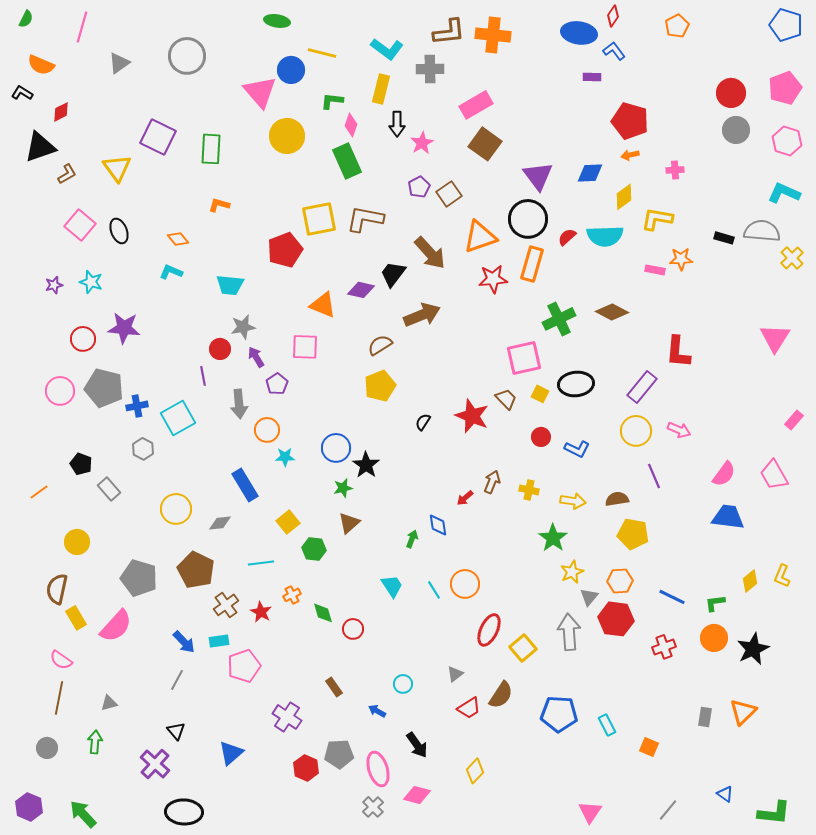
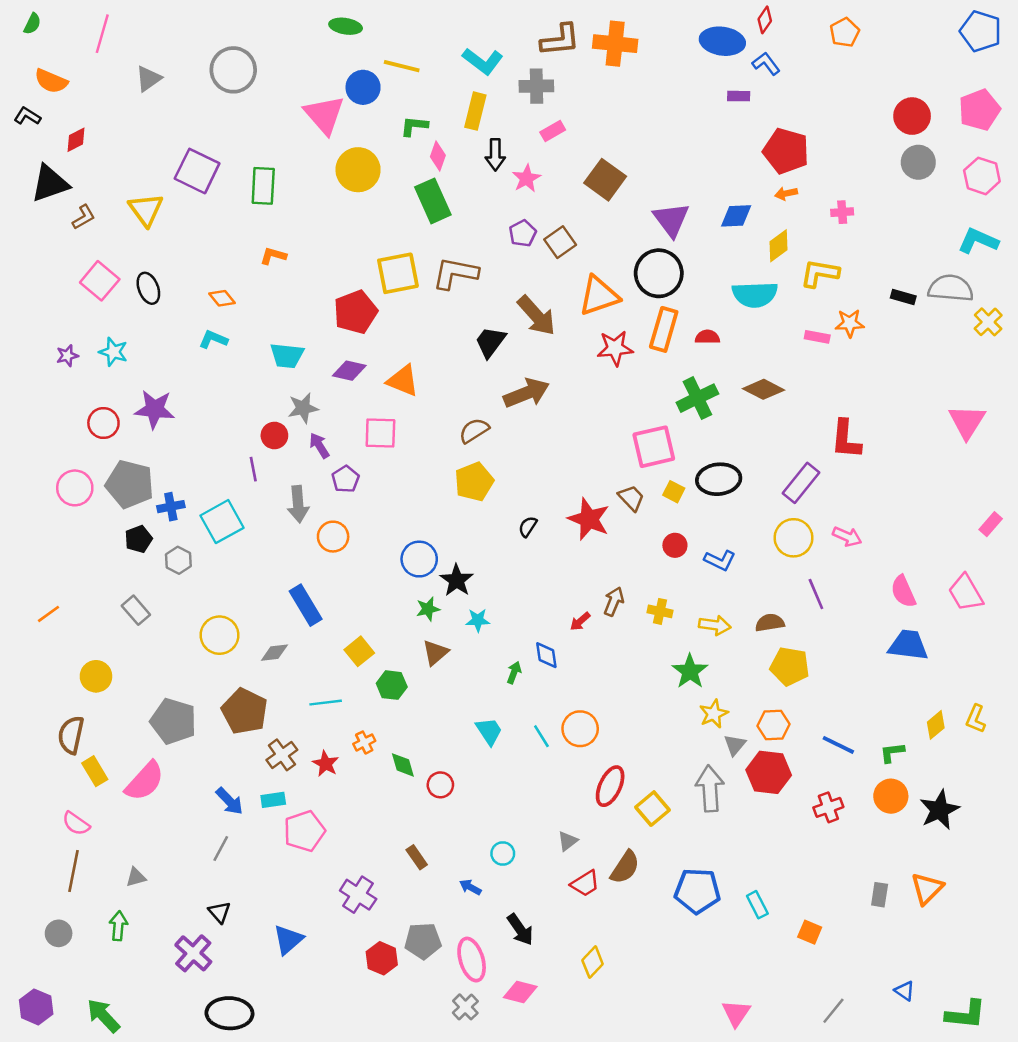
pink rectangle: (476, 105) -> (553, 131), moved, size x0.6
red semicircle: (567, 237) -> (707, 337), moved, turned 42
purple diamond: (361, 290) -> (349, 371), moved
cyan star: (285, 457) -> (478, 620), moved
black pentagon: (81, 464) -> (138, 539), moved, turned 30
pink semicircle: (724, 474) -> (903, 591), turned 120

